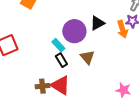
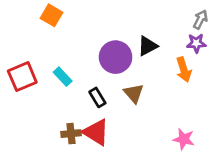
orange arrow: (122, 29) -> (184, 70), moved
cyan rectangle: (58, 45) -> (63, 77), moved

